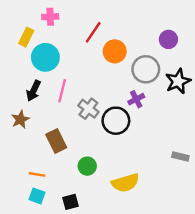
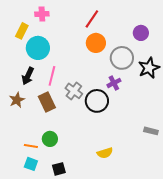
red line: (93, 32) -> (92, 19), moved
brown rectangle: (56, 141) -> (47, 102), moved
green circle: (87, 166) -> (50, 139), moved
yellow semicircle: (125, 183) -> (105, 153), size x0.7

